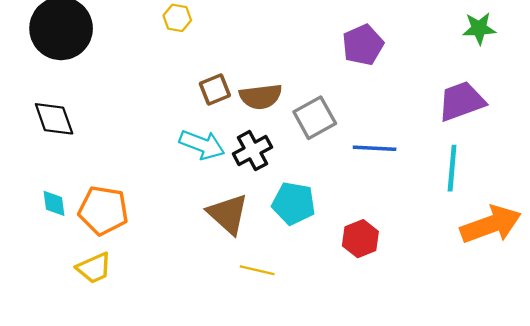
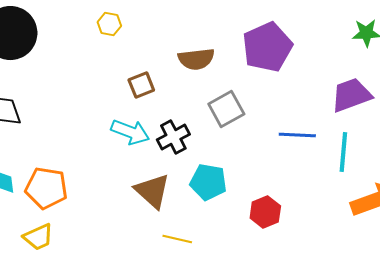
purple pentagon: (363, 45) -> (267, 47), size x1.4
brown semicircle: (261, 97) -> (196, 59), moved
blue line: (375, 148) -> (297, 135), moved

